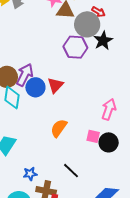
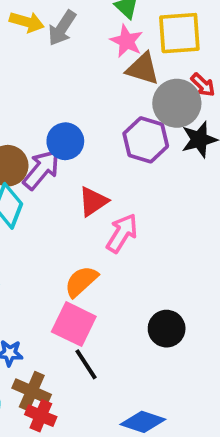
blue circle: (35, 87) -> (65, 141), moved
pink arrow: (109, 109) -> (122, 233), moved
pink square: (93, 136) -> (74, 324), moved, size x1.6

